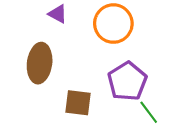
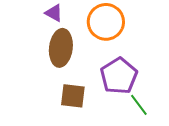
brown ellipse: (40, 63) -> (61, 48), moved

